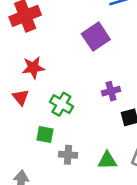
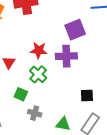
red star: (33, 68) -> (39, 50), moved
purple cross: (111, 91) -> (66, 56), moved, size x1.5

